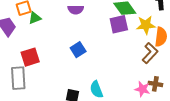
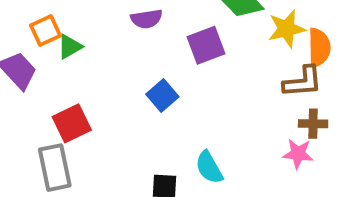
purple square: (119, 24) -> (206, 45), moved
brown L-shape: (150, 53) -> (303, 82), turned 50
brown cross: (155, 84) -> (313, 124), moved

